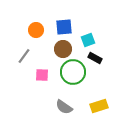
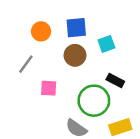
black rectangle: (95, 58) -> (115, 81), moved
green circle: (73, 72) -> (94, 101), moved

